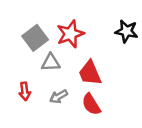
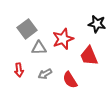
red star: (70, 34) -> (63, 39), moved
red trapezoid: (90, 73) -> (89, 56), moved

